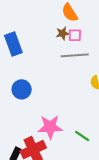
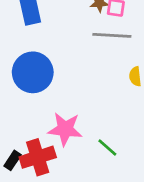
blue circle: (22, 89) -> (33, 72), size x1.5

